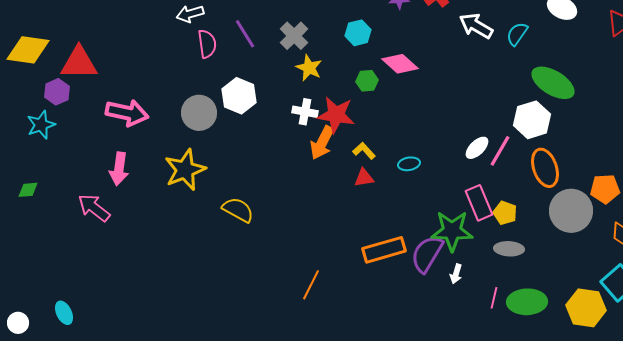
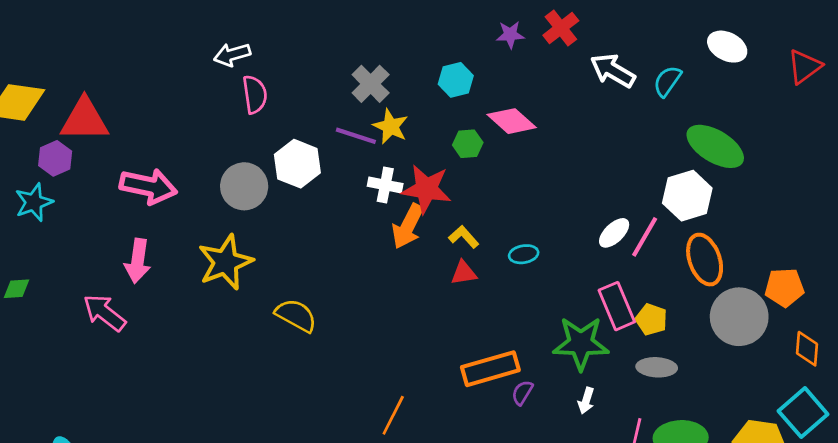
purple line: (245, 34) -> (356, 136), moved, turned -40
purple semicircle: (427, 254) -> (522, 393), moved, size x0.5

